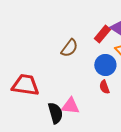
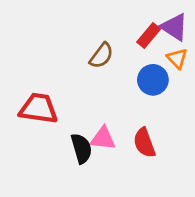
red semicircle: (104, 87) -> (144, 143), moved, size x1.5

